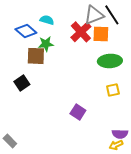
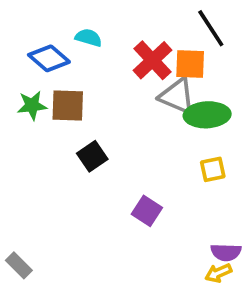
gray triangle: (94, 15) -> (177, 96), moved, turned 45
green star: (46, 44) -> (32, 105), moved
black square: (22, 83) -> (92, 156), moved

